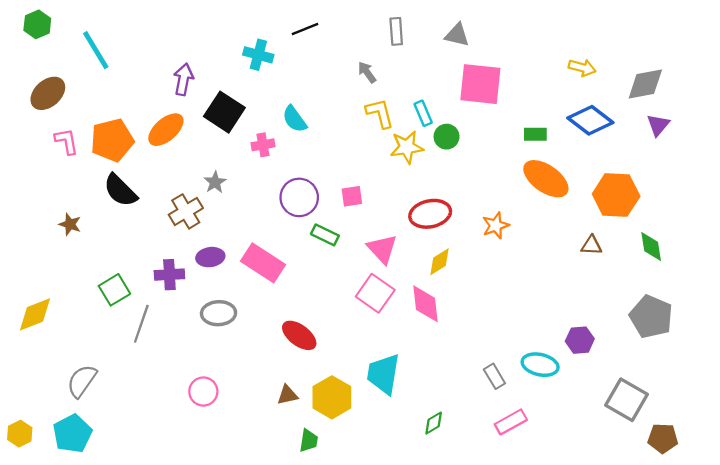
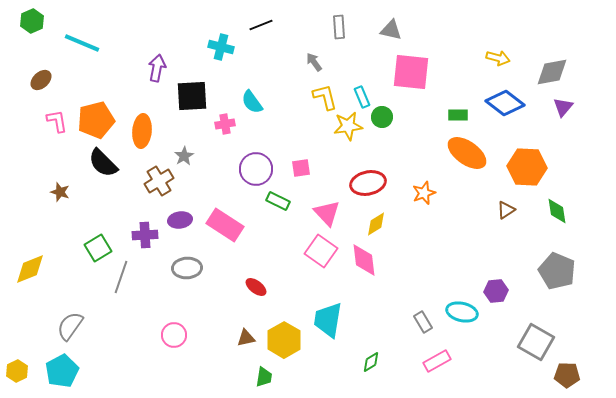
cyan line: (96, 50) -> (82, 43), turned -36
brown ellipse: (48, 93) -> (41, 80), size x0.7
black square: (224, 112) -> (192, 96), turned -36
orange ellipse: (166, 130) -> (142, 131), moved, turned -44
brown triangle: (592, 245) -> (506, 210), turned -36
red ellipse: (299, 335) -> (256, 287), size x0.7

